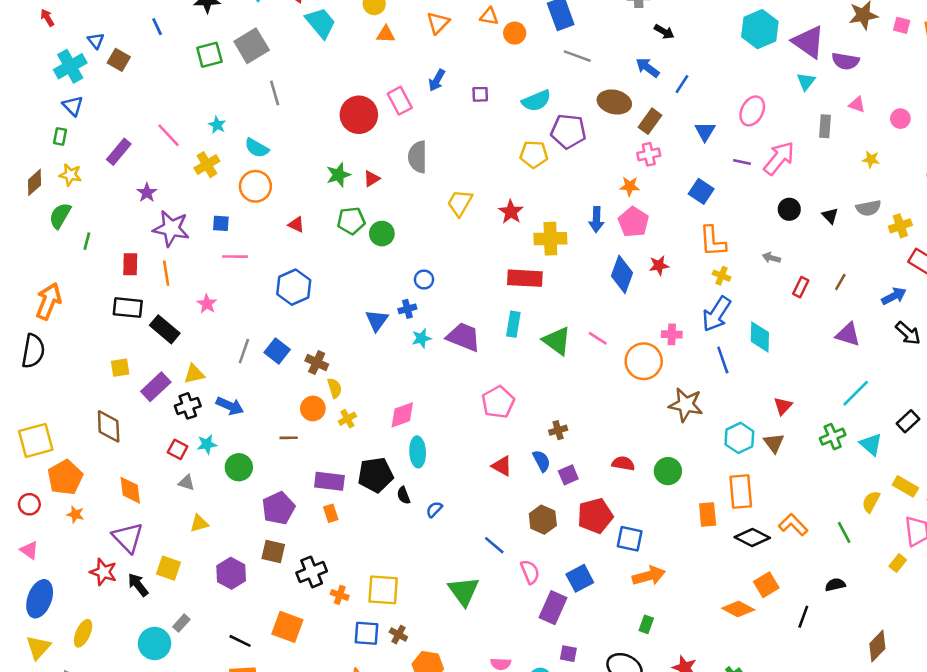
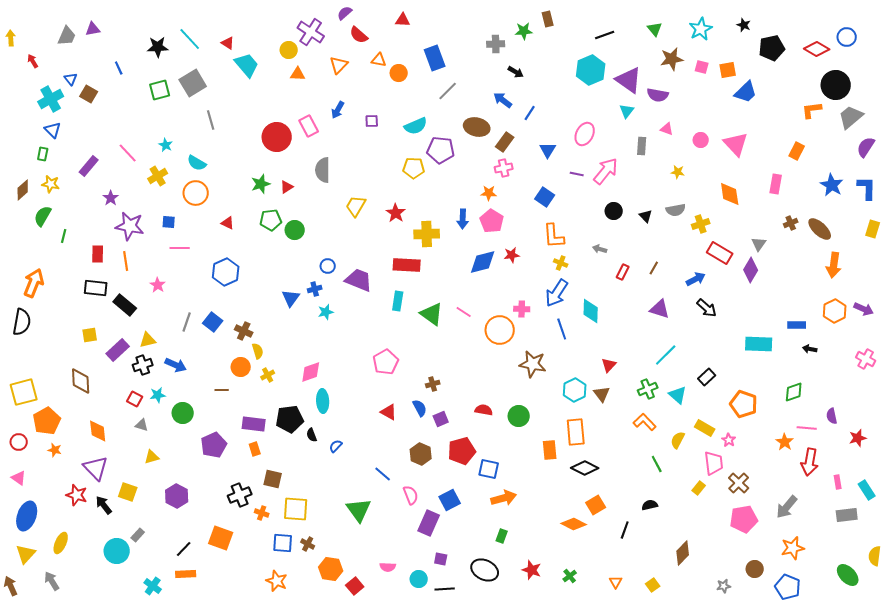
gray line: (577, 56) -> (448, 91), turned -65
blue diamond: (622, 274) -> (483, 262), turned 56
purple trapezoid: (464, 337) -> (359, 280), moved
orange L-shape: (793, 525) -> (645, 422), moved
brown square: (273, 552) -> (273, 479), moved
black line: (240, 641) -> (184, 549), turned -72

